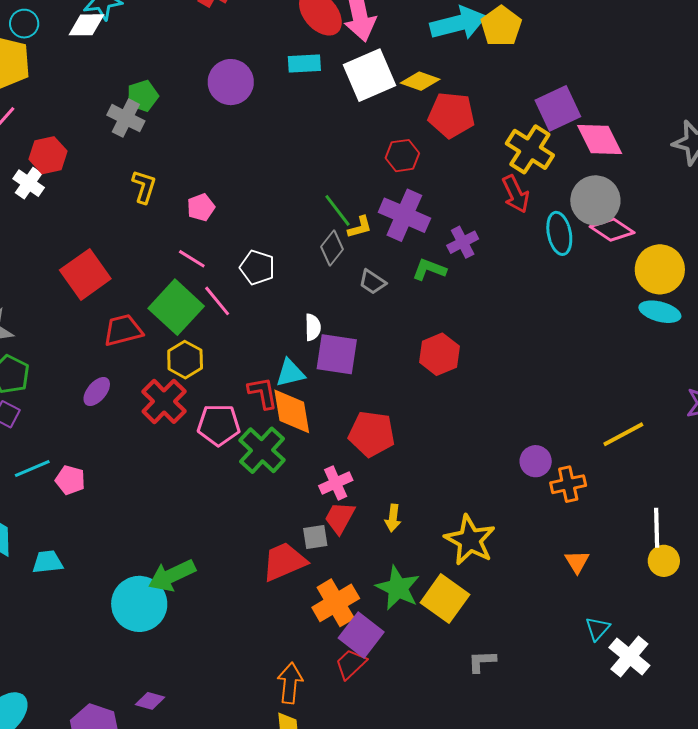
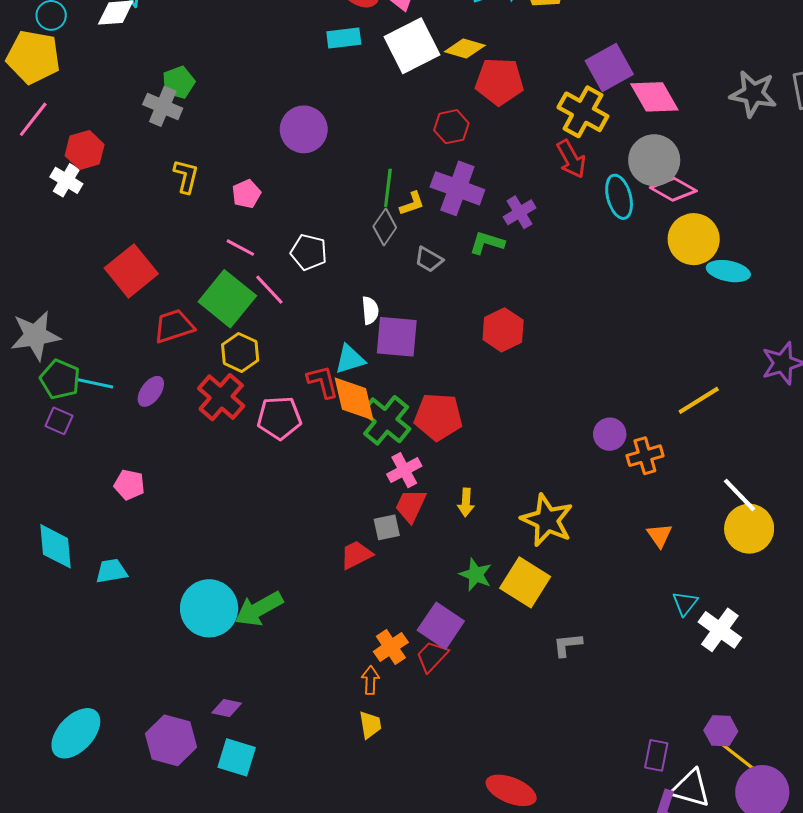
purple circle: (231, 82) -> (304, 129), moved
green line: (338, 210) -> (388, 188), turned 48
yellow circle: (660, 269) -> (694, 239), moved
green cross: (262, 450) -> (386, 420), moved
cyan line: (32, 469) -> (94, 383), moved, turned 39
white line: (657, 528) -> (739, 495), turned -39
yellow circle: (664, 561) -> (749, 529), size x1.5
red trapezoid: (284, 562) -> (356, 555), size x0.7
green arrow: (172, 576) -> (259, 609), moved
green star: (398, 588) -> (476, 575), size x0.7
orange cross: (336, 603) -> (391, 647), moved, size x0.7
orange arrow: (290, 683) -> (370, 680), size x0.7

